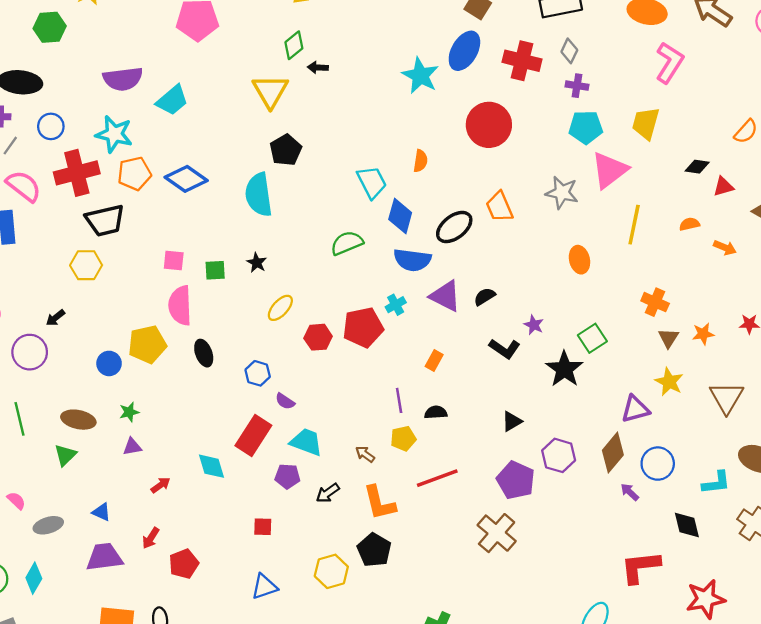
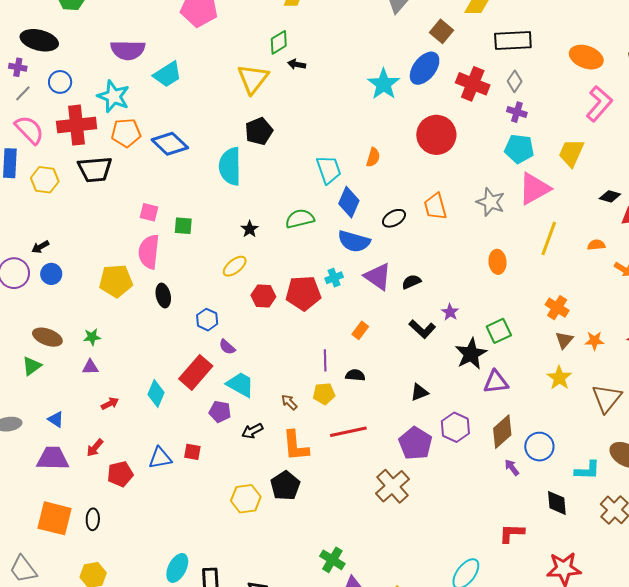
black ellipse: (454, 227) -> (394, 218), size x0.7
black star: (257, 263) -> (250, 229), moved
yellow hexagon: (86, 265) -> (45, 180), moved
blue circle: (109, 363) -> (51, 274), moved
purple triangle: (635, 409) -> (496, 382), moved
cyan diamond: (212, 466) -> (156, 394), turned 32
red L-shape: (640, 567) -> (512, 533), size x0.7
blue triangle: (264, 587) -> (160, 458), moved

